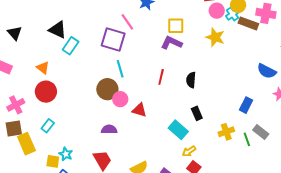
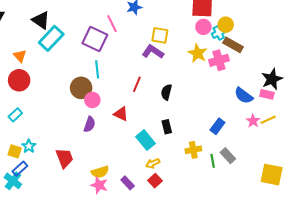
pink cross: (266, 13) -> (219, 60), moved, turned -36
cyan rectangle: (71, 46) -> (51, 38), size x1.4
red triangle: (139, 110) -> (121, 114), moved
purple semicircle: (109, 129) -> (90, 124), moved, turned 98

